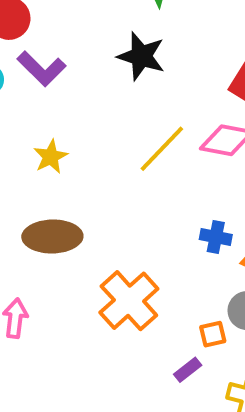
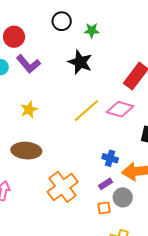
purple rectangle: (188, 370) -> (105, 184), moved

